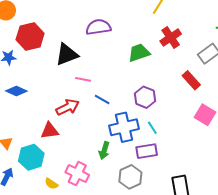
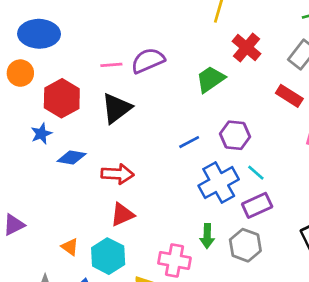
pink line: (83, 79) -> (111, 65), moved
blue diamond: (16, 91) -> (72, 157), moved
blue line: (102, 100) -> (189, 142), moved, turned -42
red arrow: (67, 107) -> (117, 174), moved, turned 45
green arrow: (104, 150) -> (207, 236), moved

